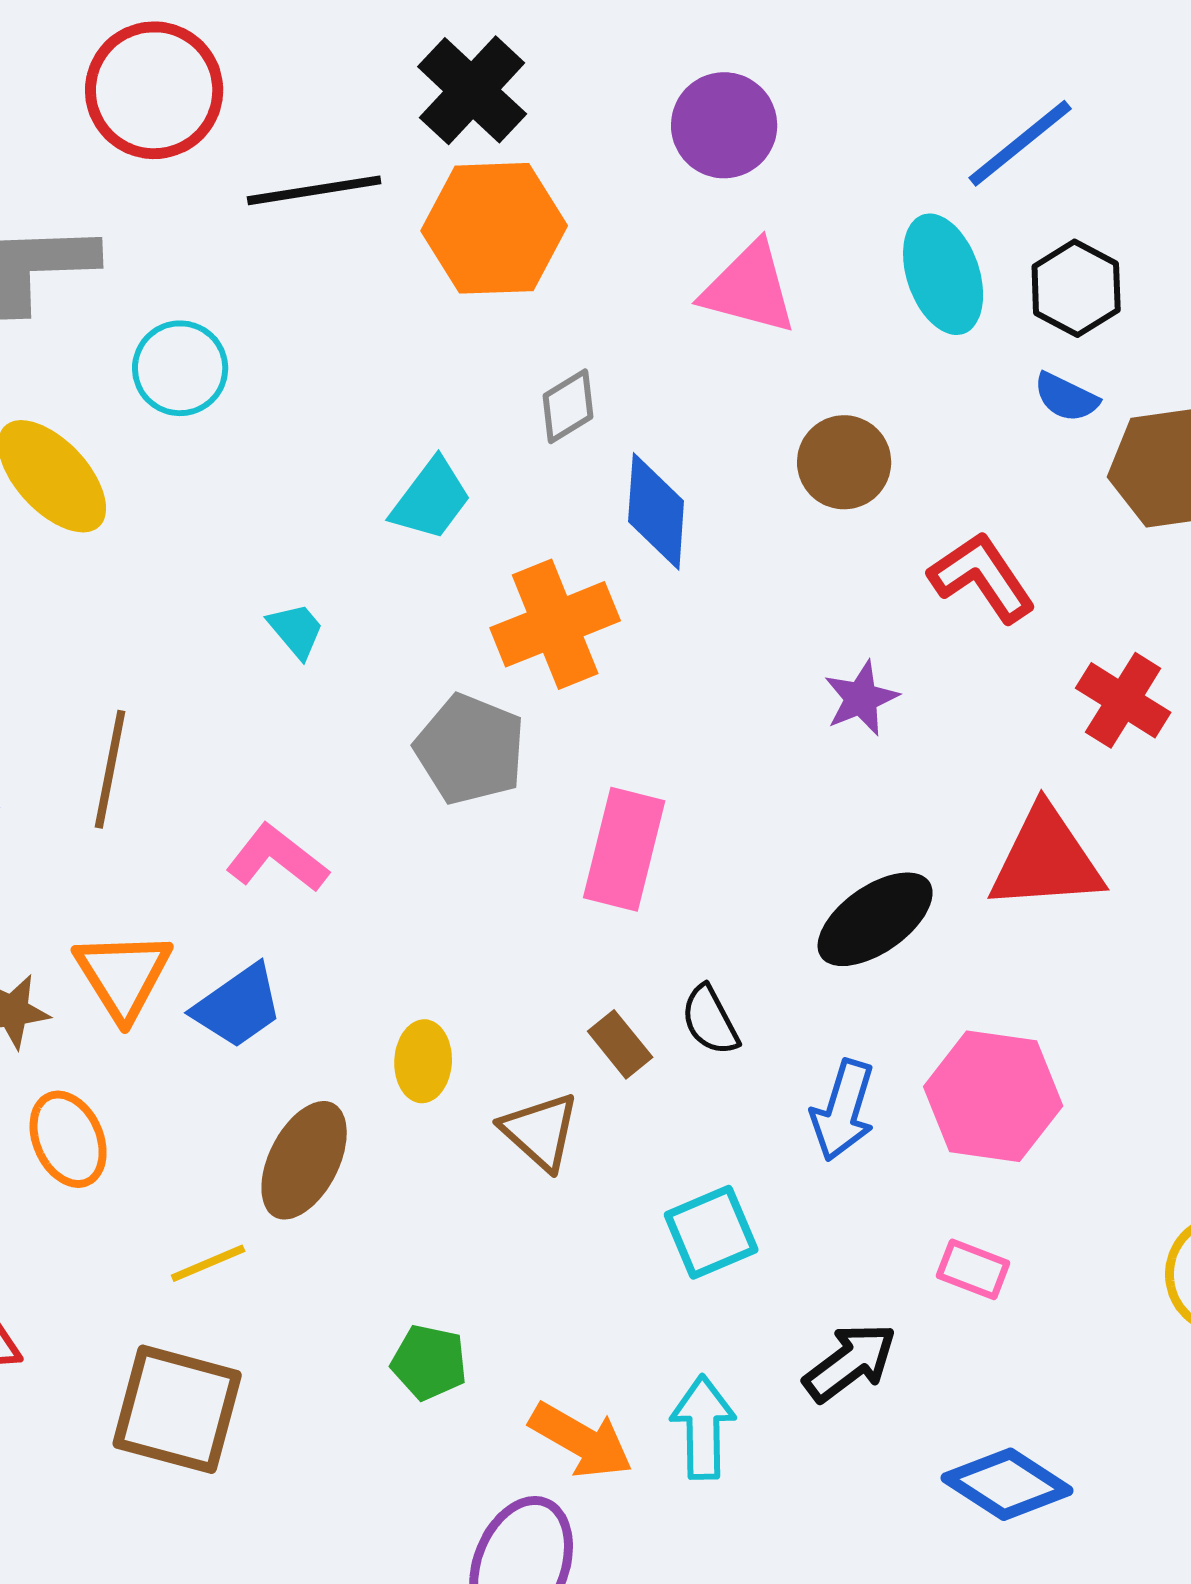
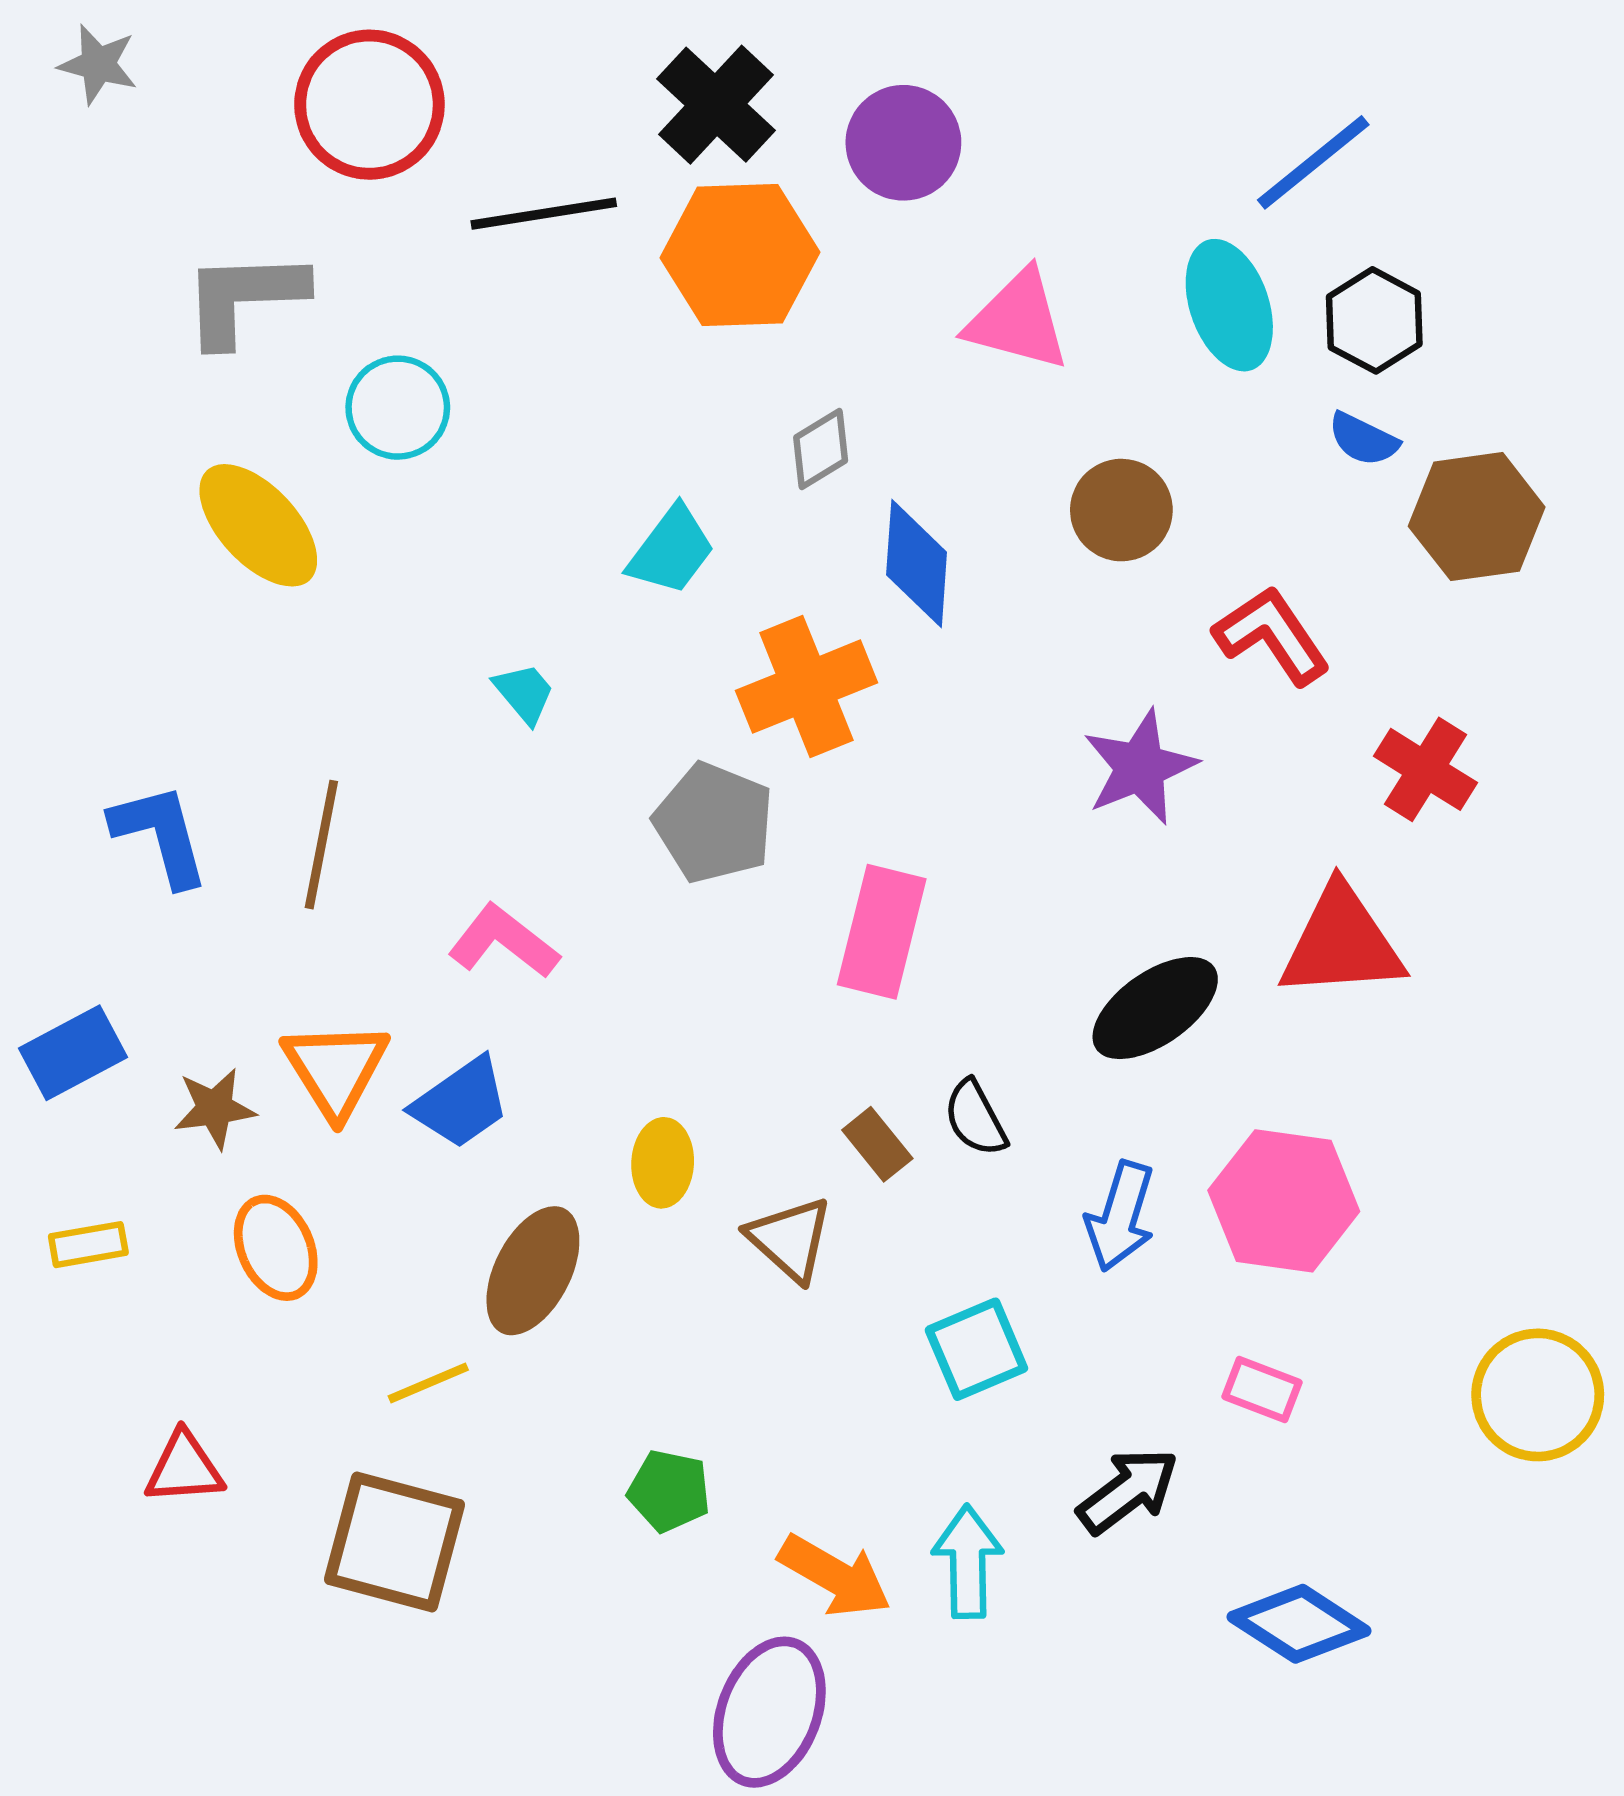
purple circle: (724, 125) -> (903, 143), moved
purple star: (861, 698) -> (1140, 767), size x1.4

